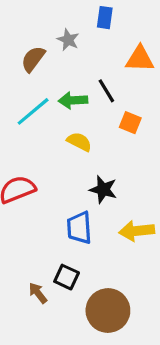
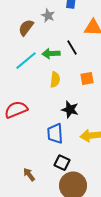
orange square: (130, 123) -> (87, 79), moved, turned -32
yellow semicircle: (79, 142) -> (55, 80), turned 70
black square: (67, 277) -> (62, 163), moved

